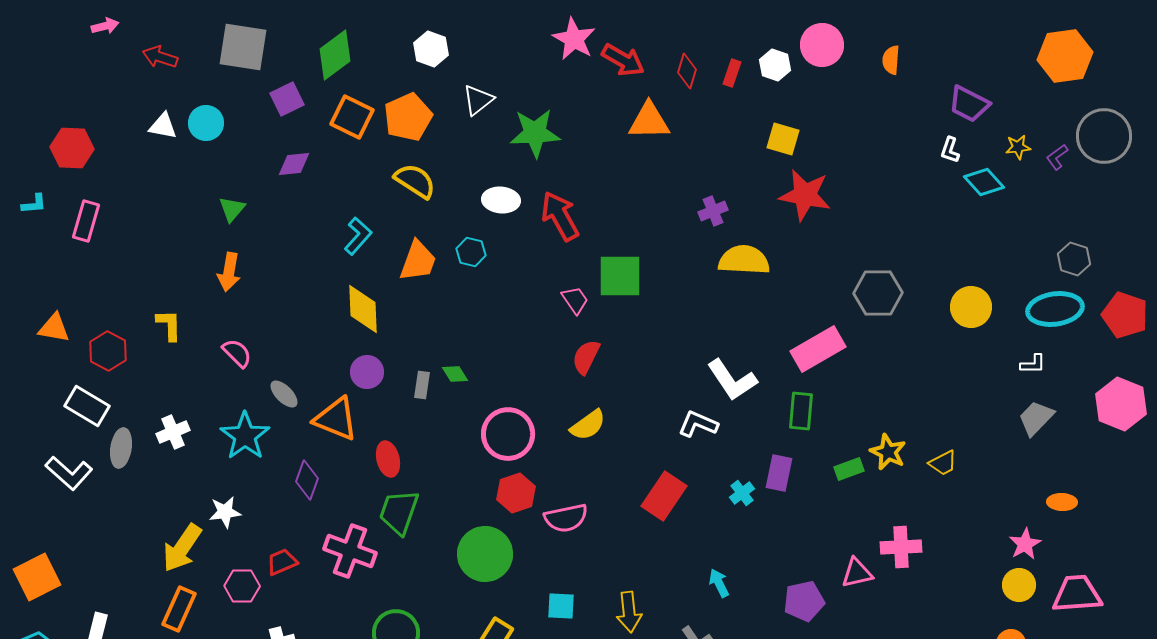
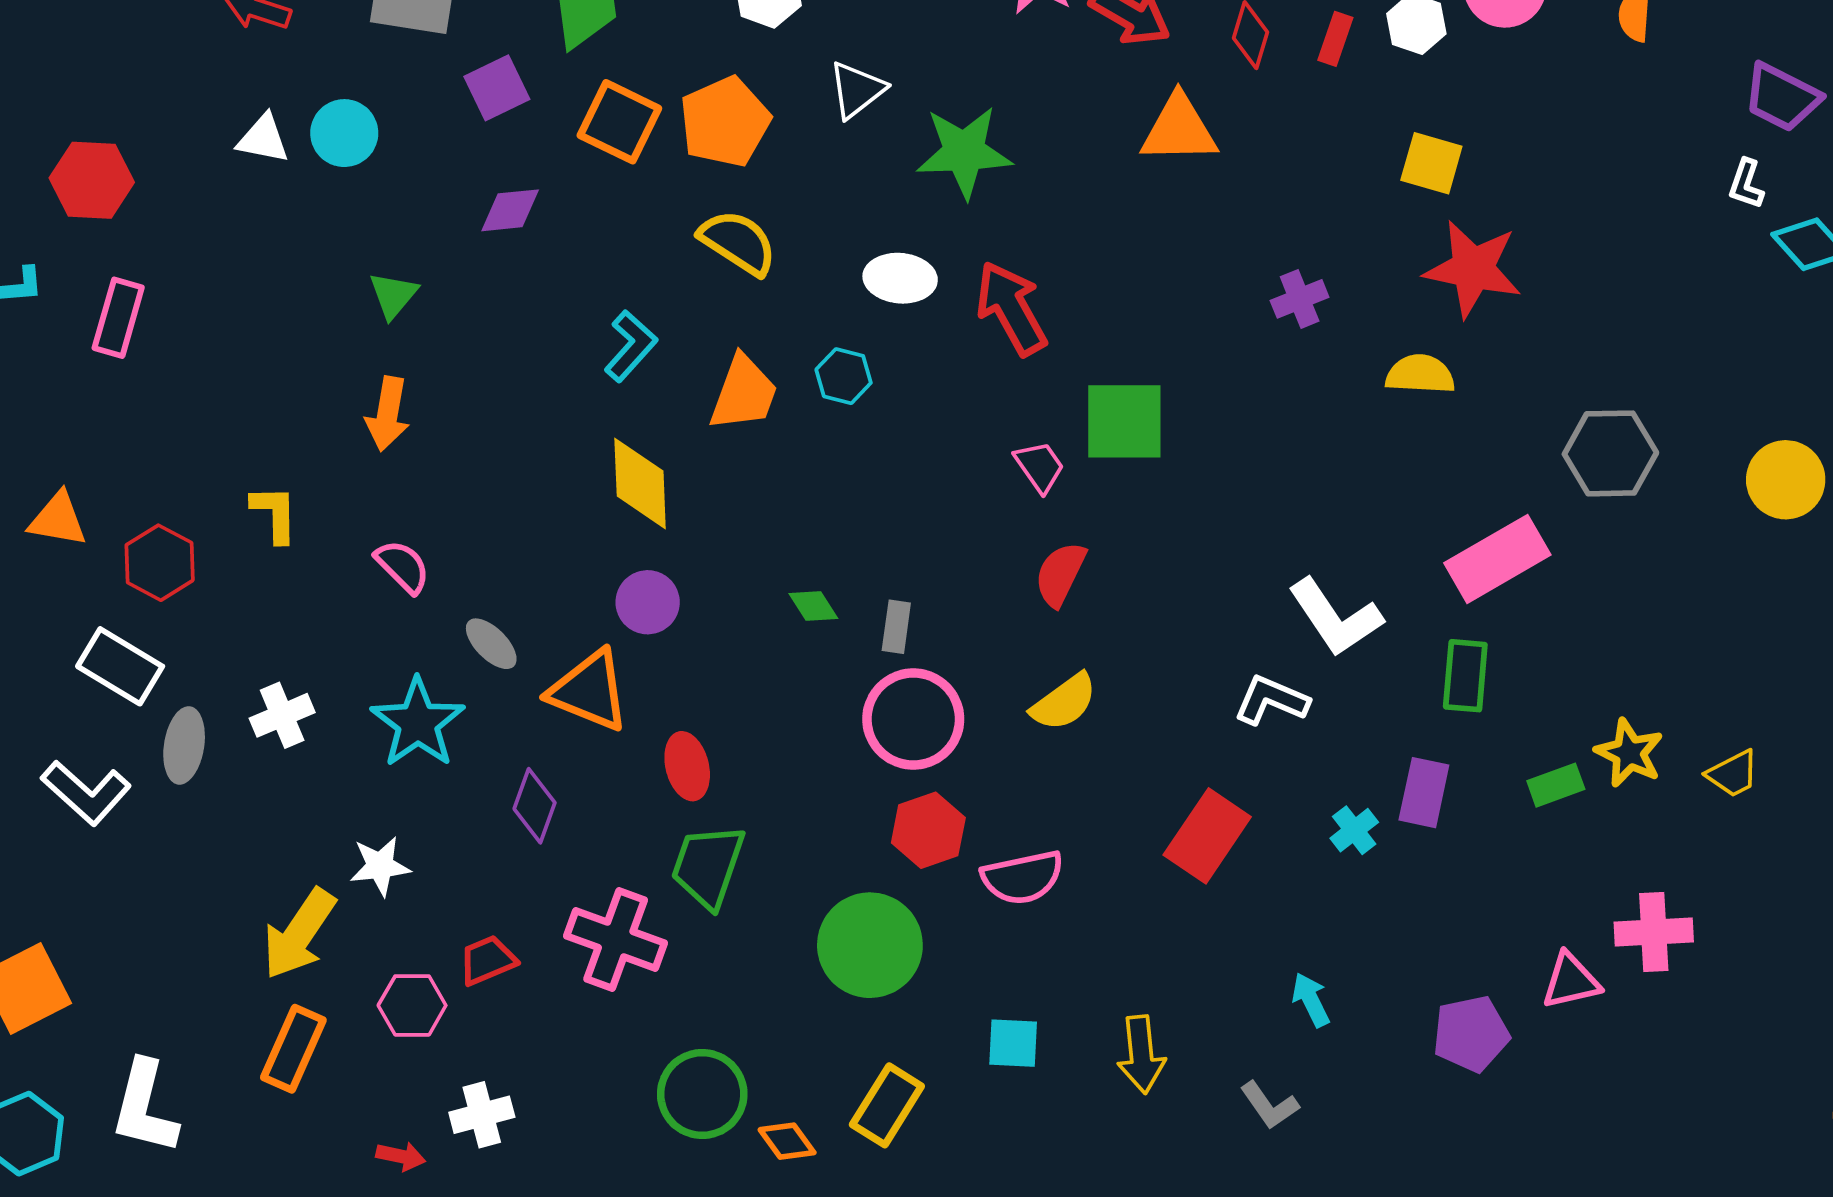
yellow semicircle: (744, 260) -> (1420, 374), moved, size x0.7
gray rectangle: (422, 385) -> (896, 627), moved

